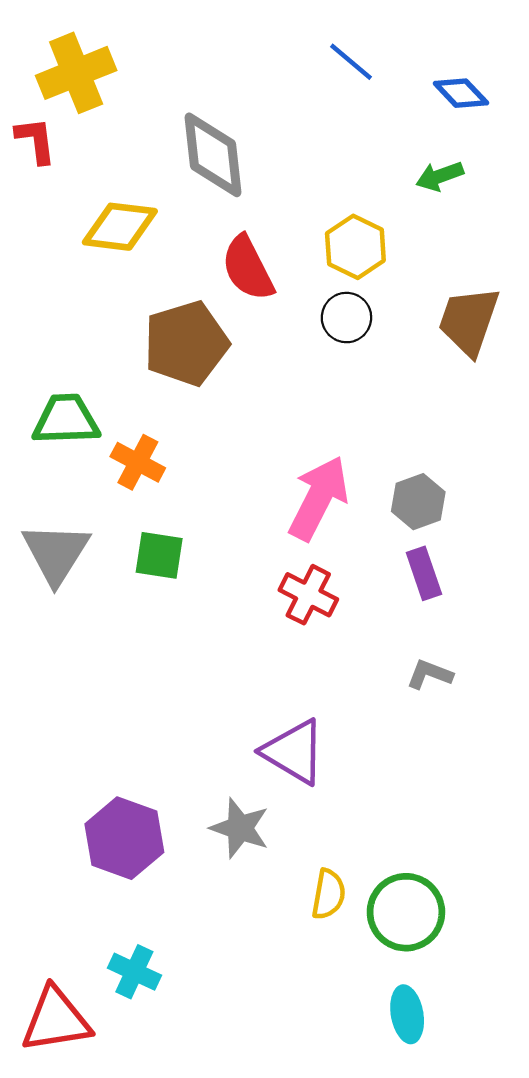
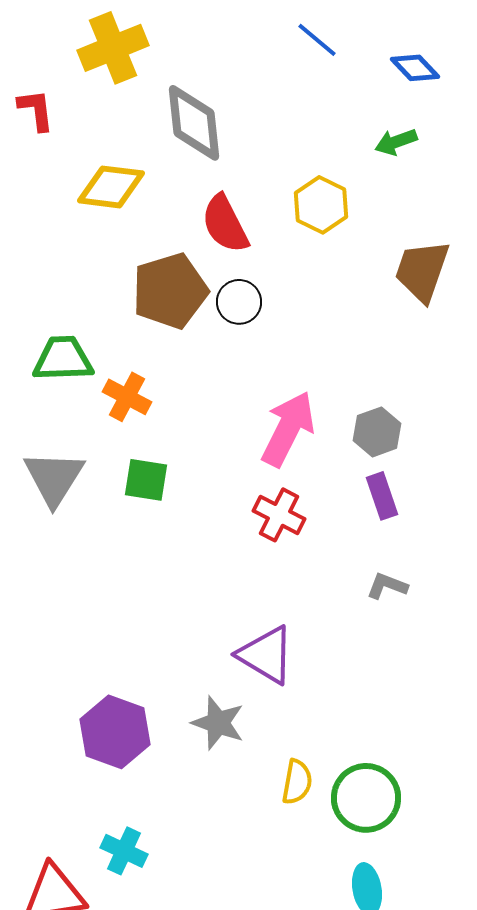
yellow cross: (76, 73) -> (113, 48), moved
black circle: (346, 318) -> (239, 302), moved

